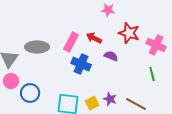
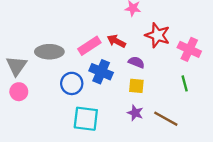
pink rectangle: (71, 42) -> (89, 46), turned 30
blue circle: (30, 93) -> (72, 83), moved
yellow square: (92, 103) -> (136, 86), moved, turned 32

